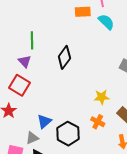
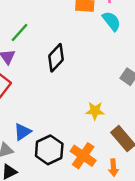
green line: (32, 40) -> (19, 32), turned 36
orange cross: (98, 122) -> (83, 156), moved, size x1.5

